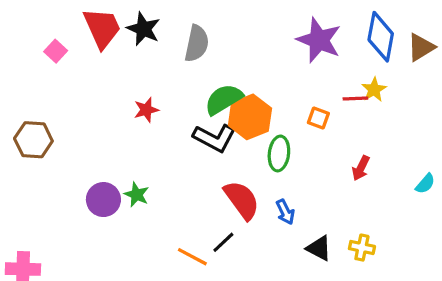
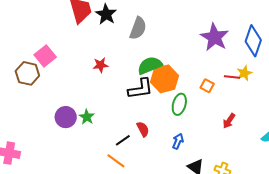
pink square: (56, 51) -> (45, 56), moved, size x1.5
black L-shape: (215, 138) -> (141, 89), turned -44
red semicircle: (242, 200) -> (143, 129), moved, size x0.6
blue arrow: (285, 212) -> (178, 141), turned -140
black line: (223, 242) -> (123, 140), moved

